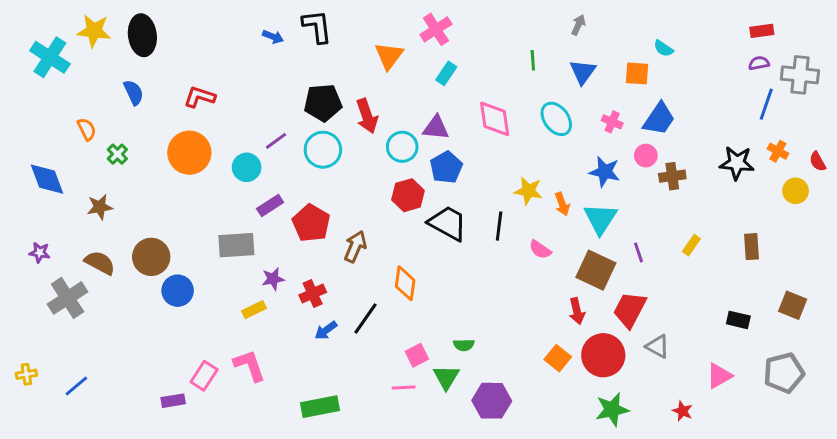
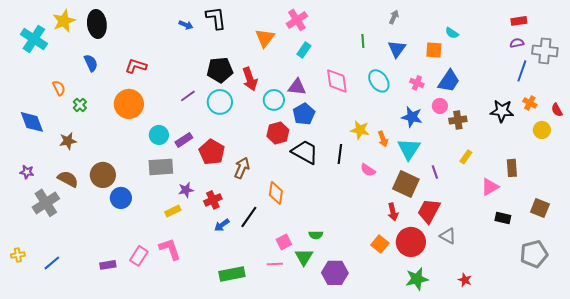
yellow star: (94, 31) -> (64, 21), turned -30
cyan circle: (247, 167) -> (159, 135), moved
yellow rectangle: (691, 245) -> (466, 157), moved
pink triangle: (719, 376) -> (490, 187), moved
purple rectangle: (173, 401) -> (108, 265), moved
green rectangle: (320, 407) -> (232, 274), moved

